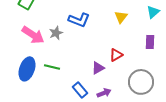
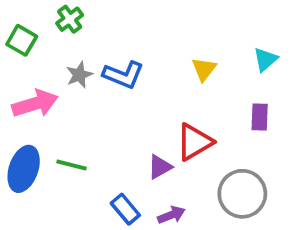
gray star: (56, 33) -> (79, 75), moved
pink arrow: (33, 35) -> (35, 104), turned -50
red triangle: (116, 55) -> (194, 142), size x1.5

